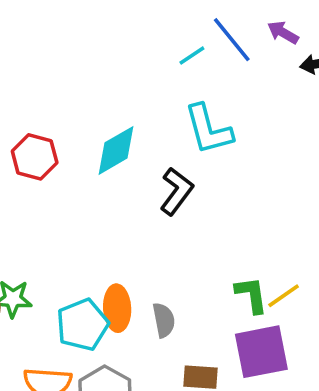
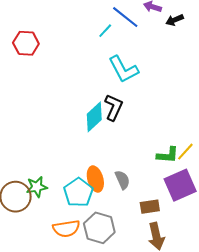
cyan diamond: (116, 150) -> (94, 117), moved
red hexagon: (35, 157) -> (26, 43), moved
green L-shape: (251, 295) -> (168, 155), turned 115

